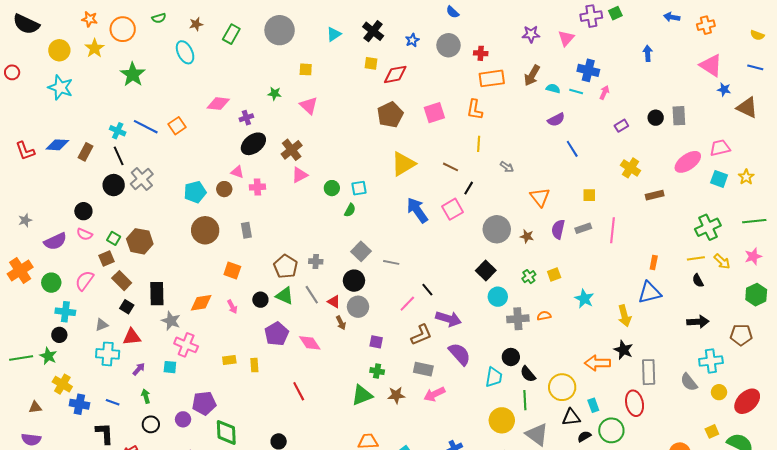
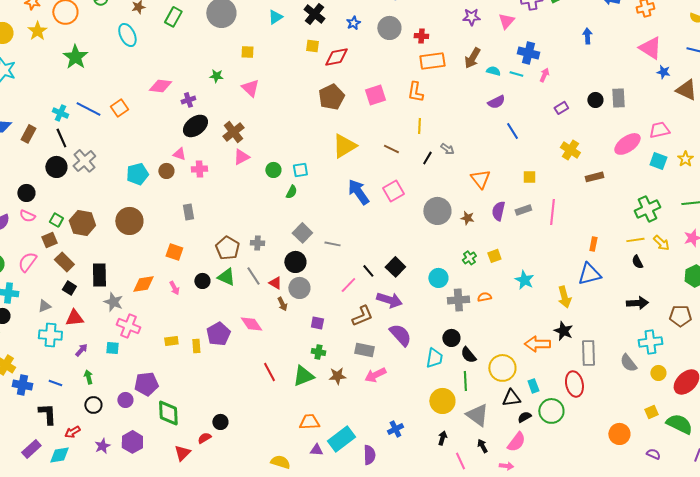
black line: (469, 188) -> (427, 158), moved
brown circle: (205, 230) -> (129, 221), moved
black square: (486, 271) -> (395, 267), moved
purple pentagon: (277, 334) -> (218, 334), moved
red line: (299, 391) -> (269, 372), moved

